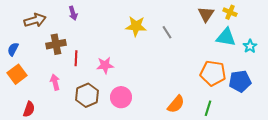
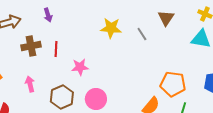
brown triangle: (206, 14) -> (166, 18), moved
red line: (76, 58) -> (56, 49), moved
orange pentagon: (213, 73) -> (173, 84), moved

